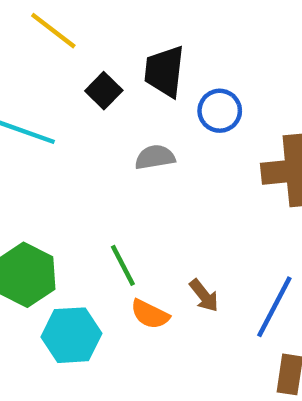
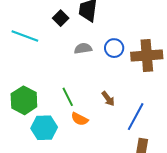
blue circle: (220, 111) -> (114, 48), moved
brown arrow: (204, 296) -> (108, 99), moved

